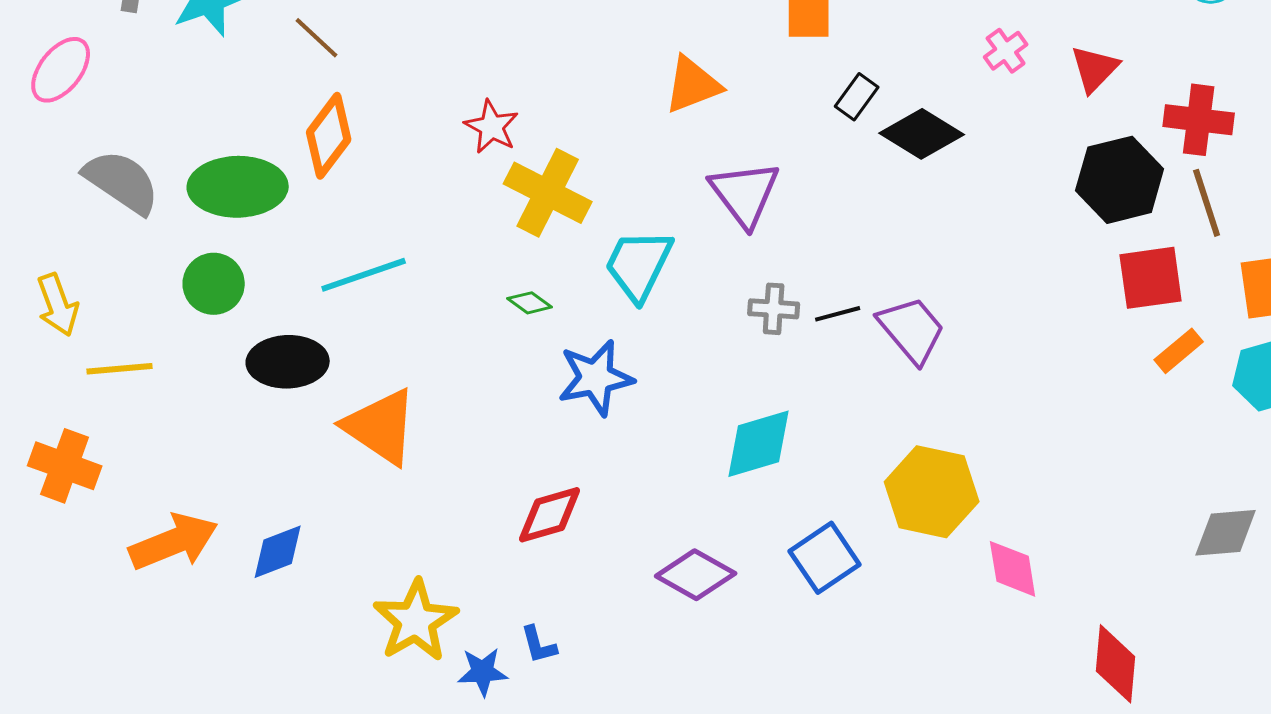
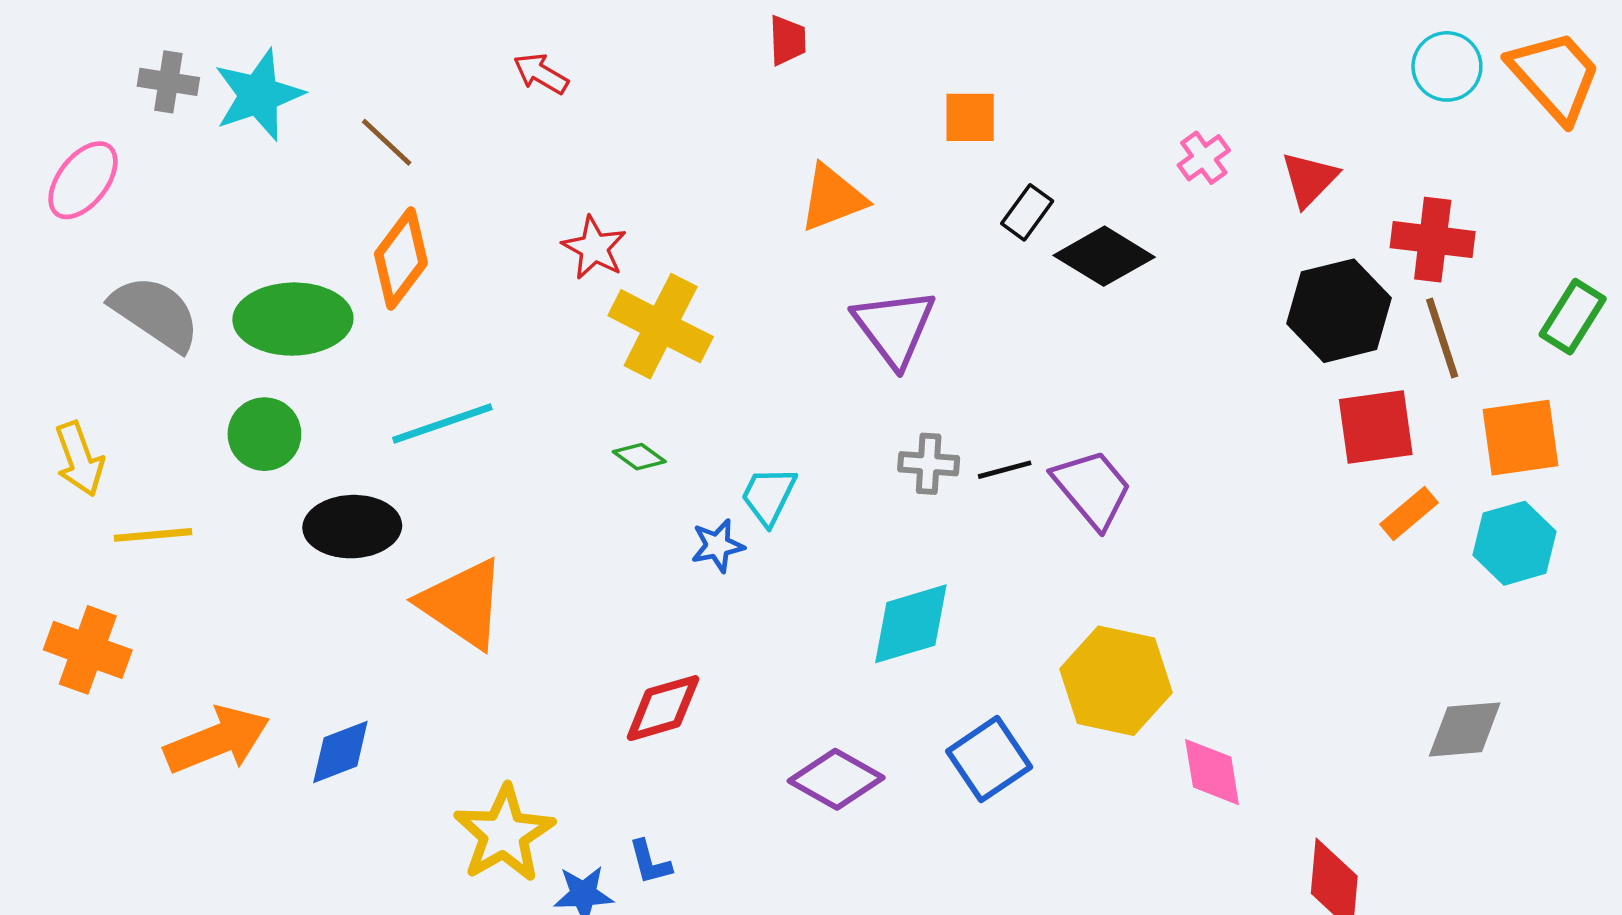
cyan trapezoid: (639, 265) -> (769, 496), moved, size x0.7
blue star: (596, 378) -> (718, 546), size x0.6

